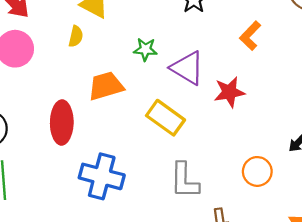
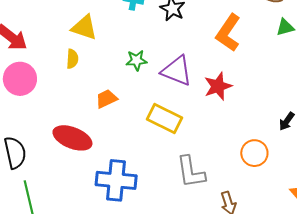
orange L-shape: (250, 36) -> (228, 33), size x1.4
orange trapezoid: (106, 86) -> (106, 99), size x0.7
red ellipse: (62, 122) -> (72, 138), turned -60

